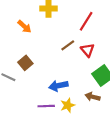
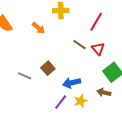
brown line: (68, 45) -> (80, 45), turned 72
brown square: (25, 63) -> (48, 68), moved
purple line: (46, 106) -> (61, 102), turned -49

